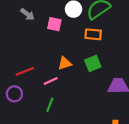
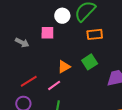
gray arrow: (27, 14) -> (22, 43), moved
orange rectangle: (93, 34) -> (95, 34), moved

